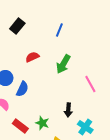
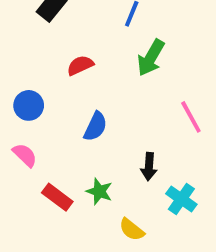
green arrow: (63, 64) -> (151, 58), moved
blue semicircle: (22, 89) -> (95, 126), moved

